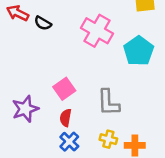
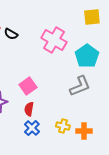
gray L-shape: (108, 103) -> (80, 86), moved, turned -110

